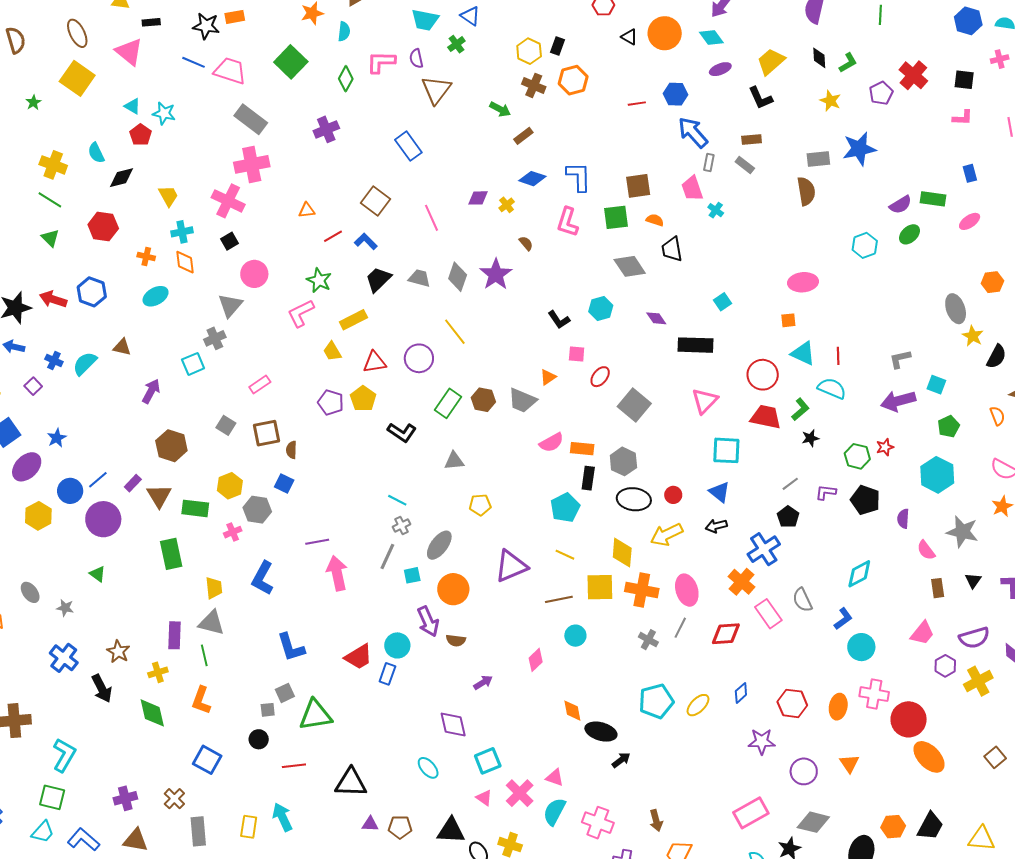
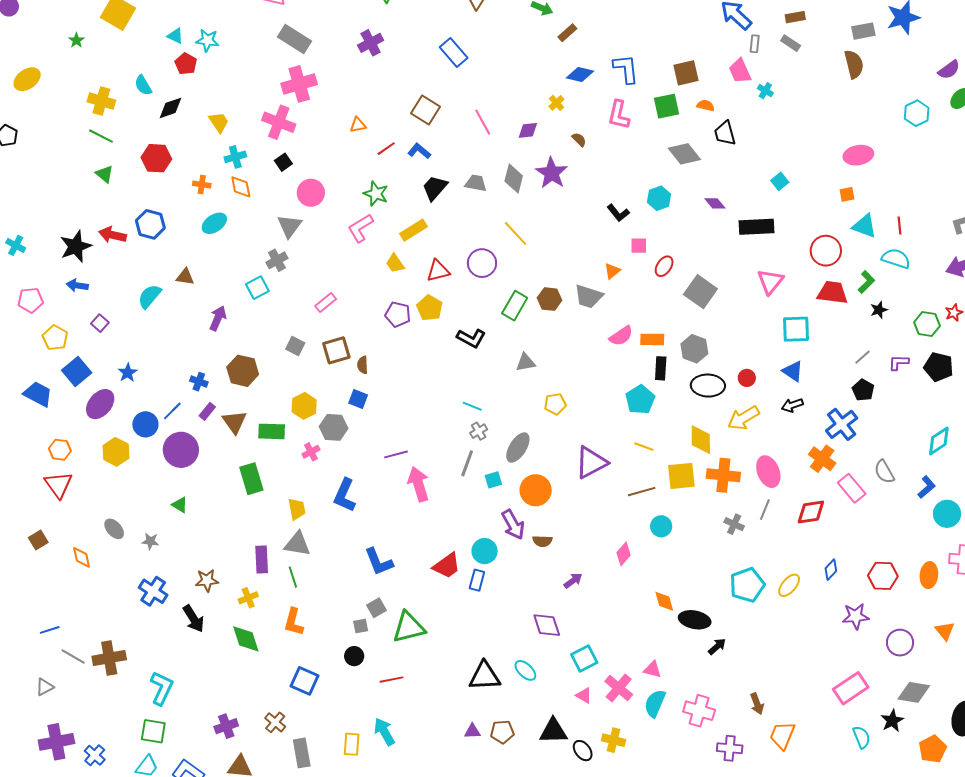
purple diamond: (478, 198) -> (528, 130), moved
blue cross: (54, 360) -> (199, 382), moved
brown star: (118, 652) -> (207, 580), turned -30
black triangle: (351, 783) -> (484, 676), moved

